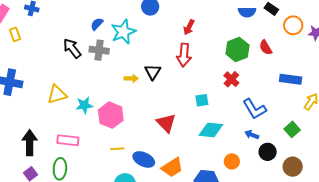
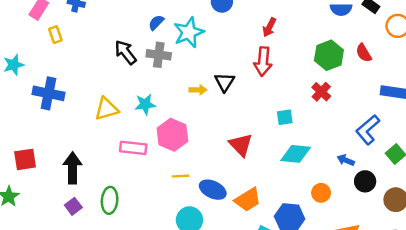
cyan star: (84, 105) -> (145, 104), moved
blue L-shape: (254, 109) -> (368, 130), moved, turned 80
pink rectangle: (68, 140) -> (133, 148), moved

